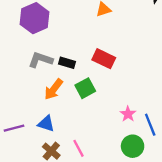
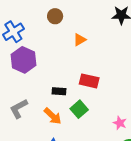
gray L-shape: (40, 60) -> (19, 109), moved, turned -35
orange arrow: (54, 89) -> (53, 116), turned -72

